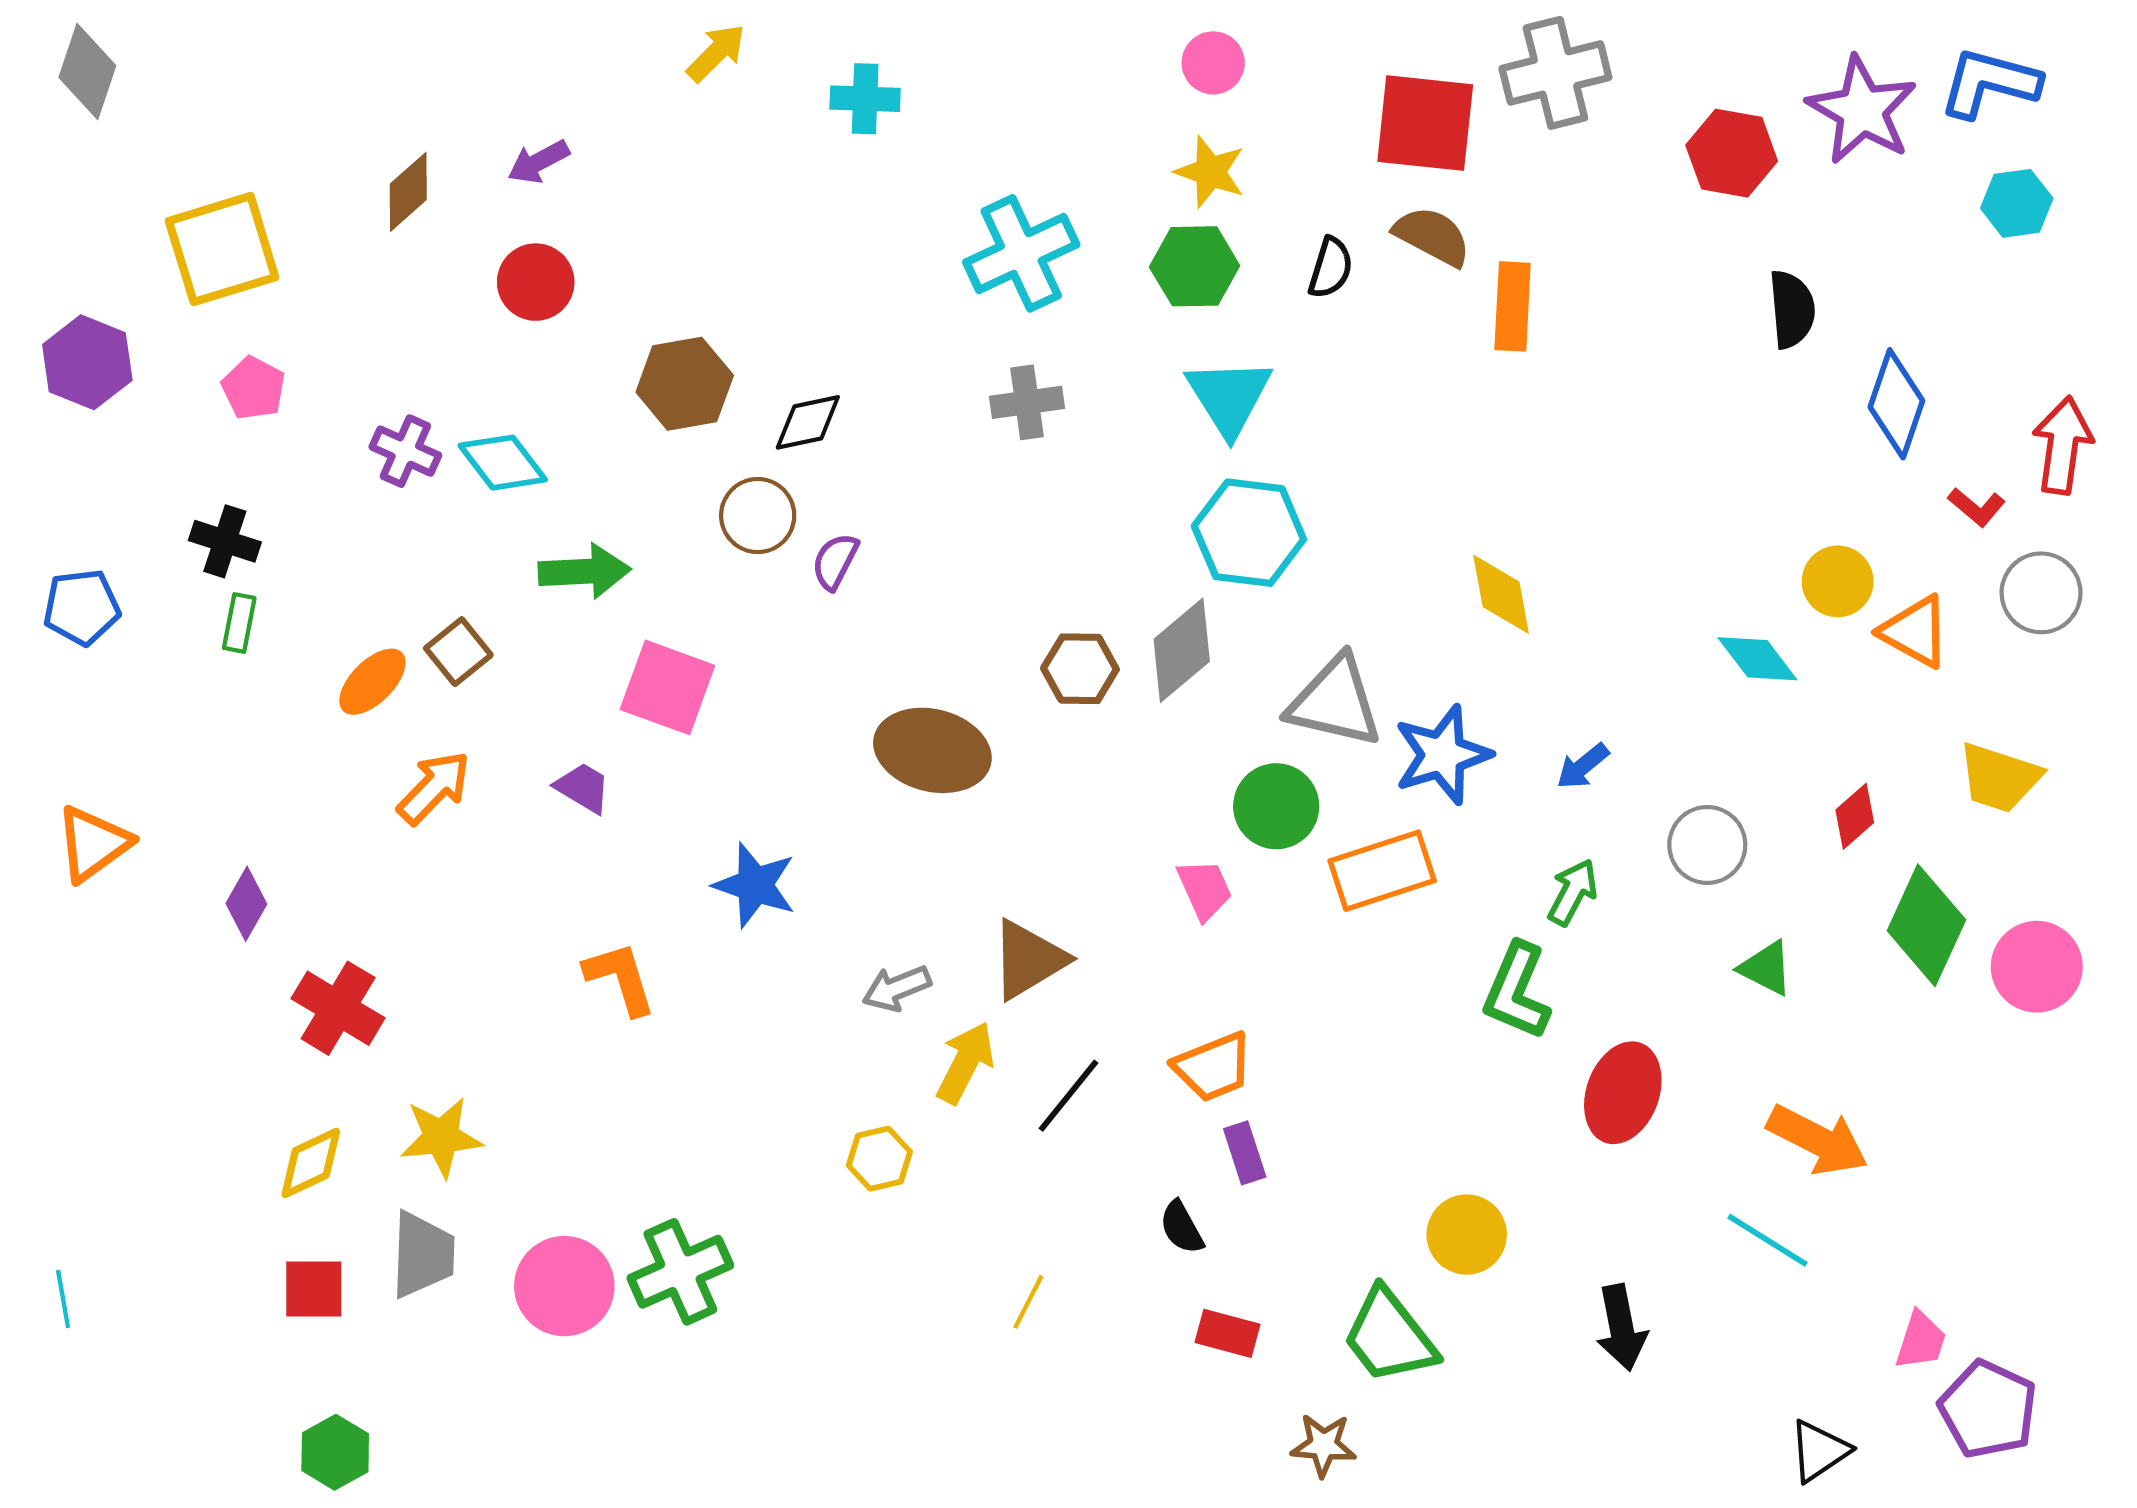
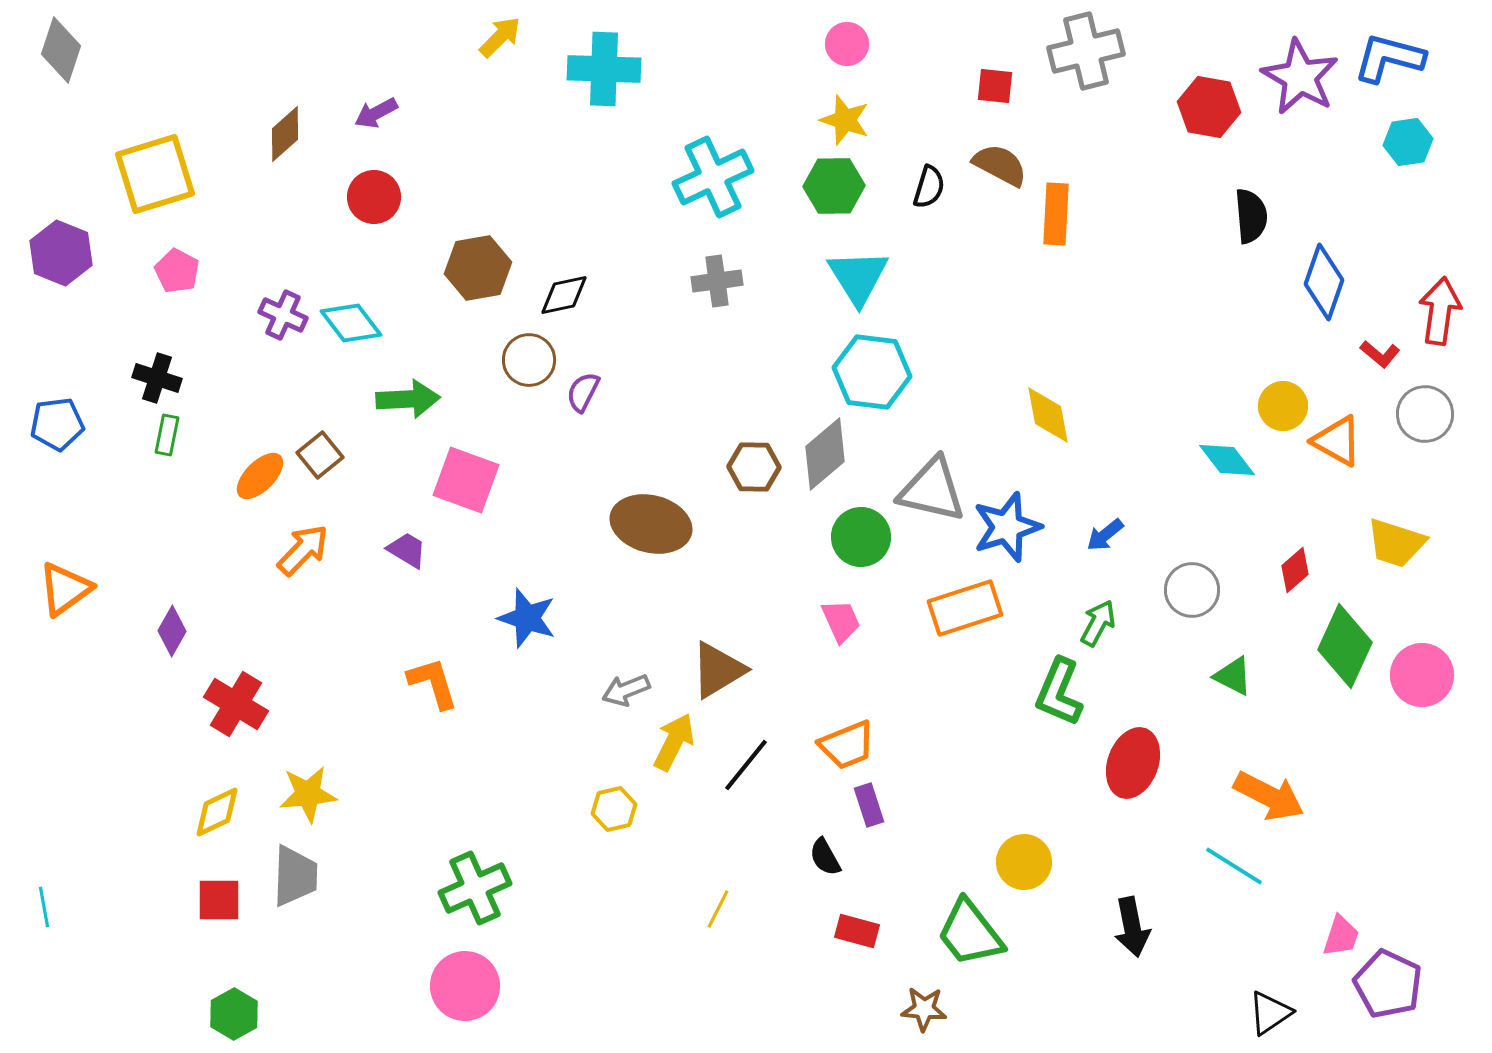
cyan cross: (865, 99) -> (604, 69), size x1.5
red square: (1425, 123) -> (995, 86), size x0.5
green circle: (1276, 806) -> (861, 537), moved
pink circle: (564, 1286) -> (465, 986), moved

